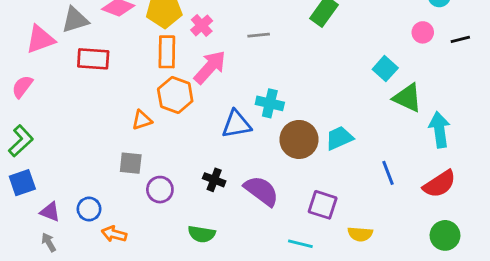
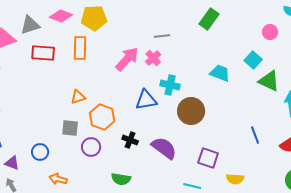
pink cross: (202, 25) -> (153, 58), moved
pink circle: (423, 32) -> (270, 32), moved
orange rectangle: (167, 52) -> (80, 48), moved
orange hexagon: (175, 95) -> (102, 117), moved
cyan trapezoid: (339, 138) -> (220, 73), moved, turned 45
blue circle: (89, 209) -> (40, 152), moved

